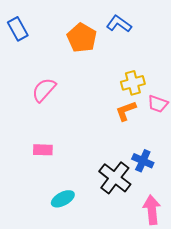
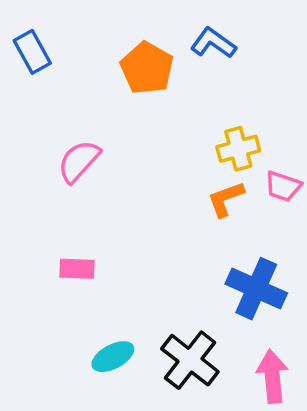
blue cross: (143, 161) -> (256, 289), size x1.5
black cross: (115, 178) -> (190, 360), moved

